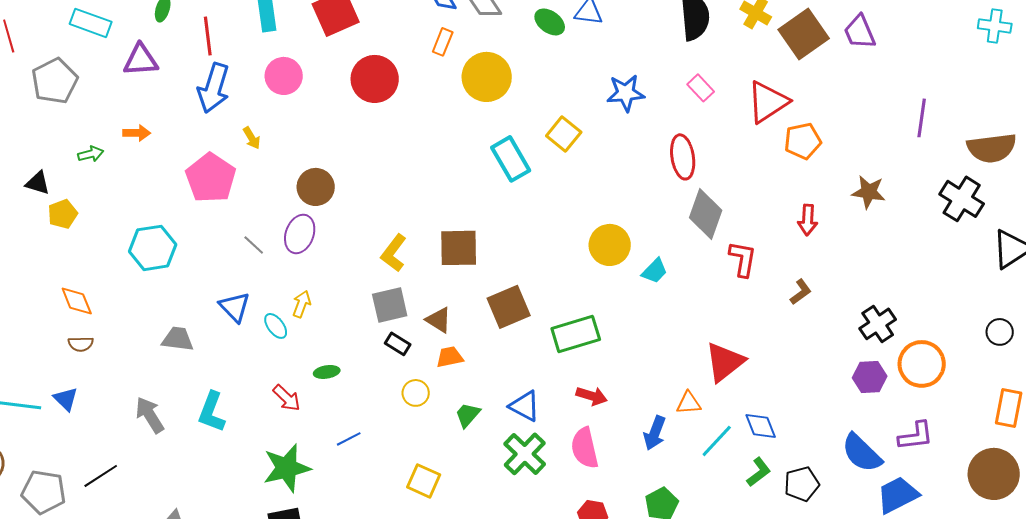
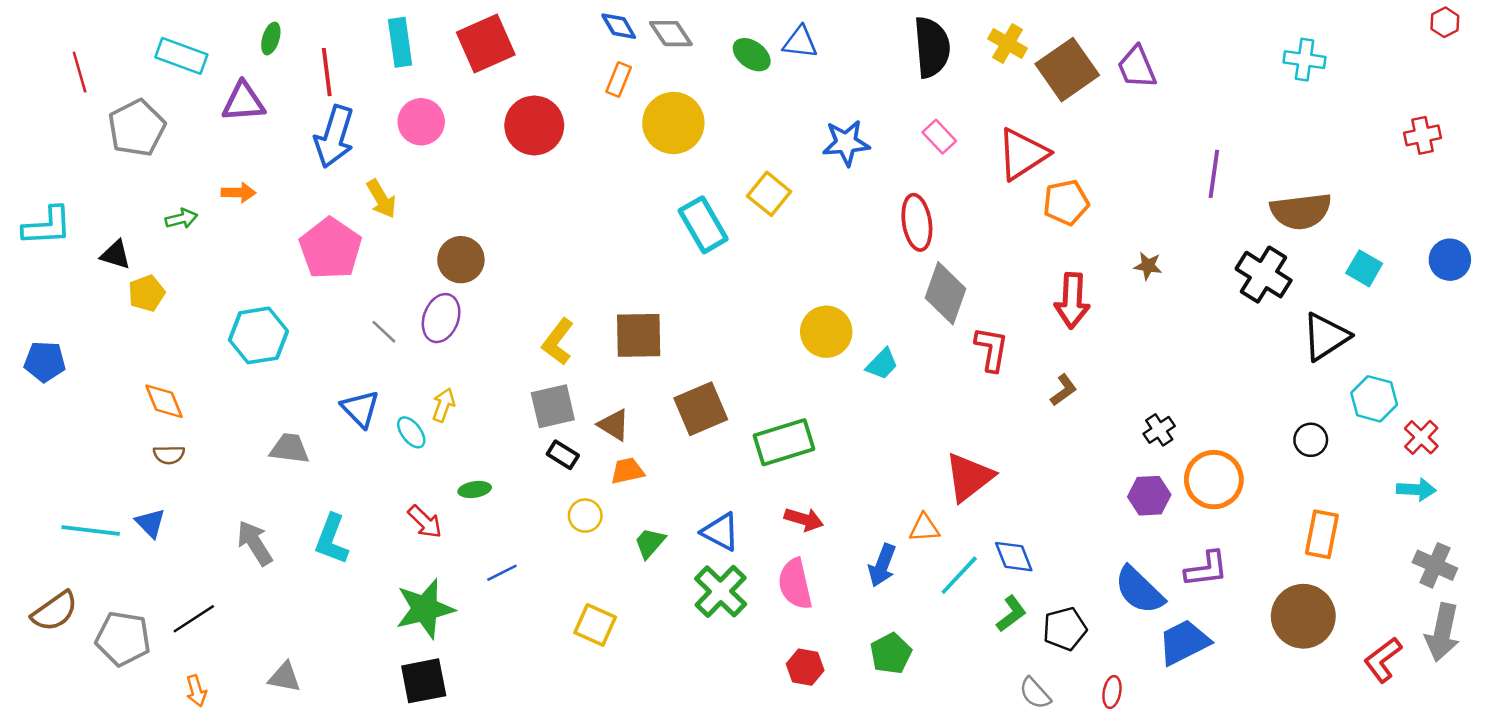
yellow arrow: (252, 138) -> (381, 199), size x1.4
brown star: (869, 192) -> (1148, 266), size x0.7
red arrow: (808, 220) -> (1072, 301), size x1.4
black cross: (878, 324) -> (1159, 430), size x0.7

